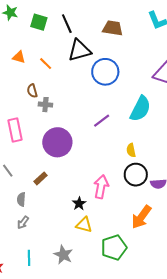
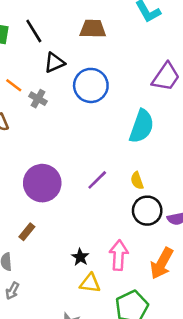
black triangle: (79, 50) -> (54, 63), size x0.7
gray cross: (45, 105) -> (38, 99), moved, turned 32
purple line: (102, 121) -> (97, 180), moved
pink arrow: (101, 187) -> (119, 255), moved

